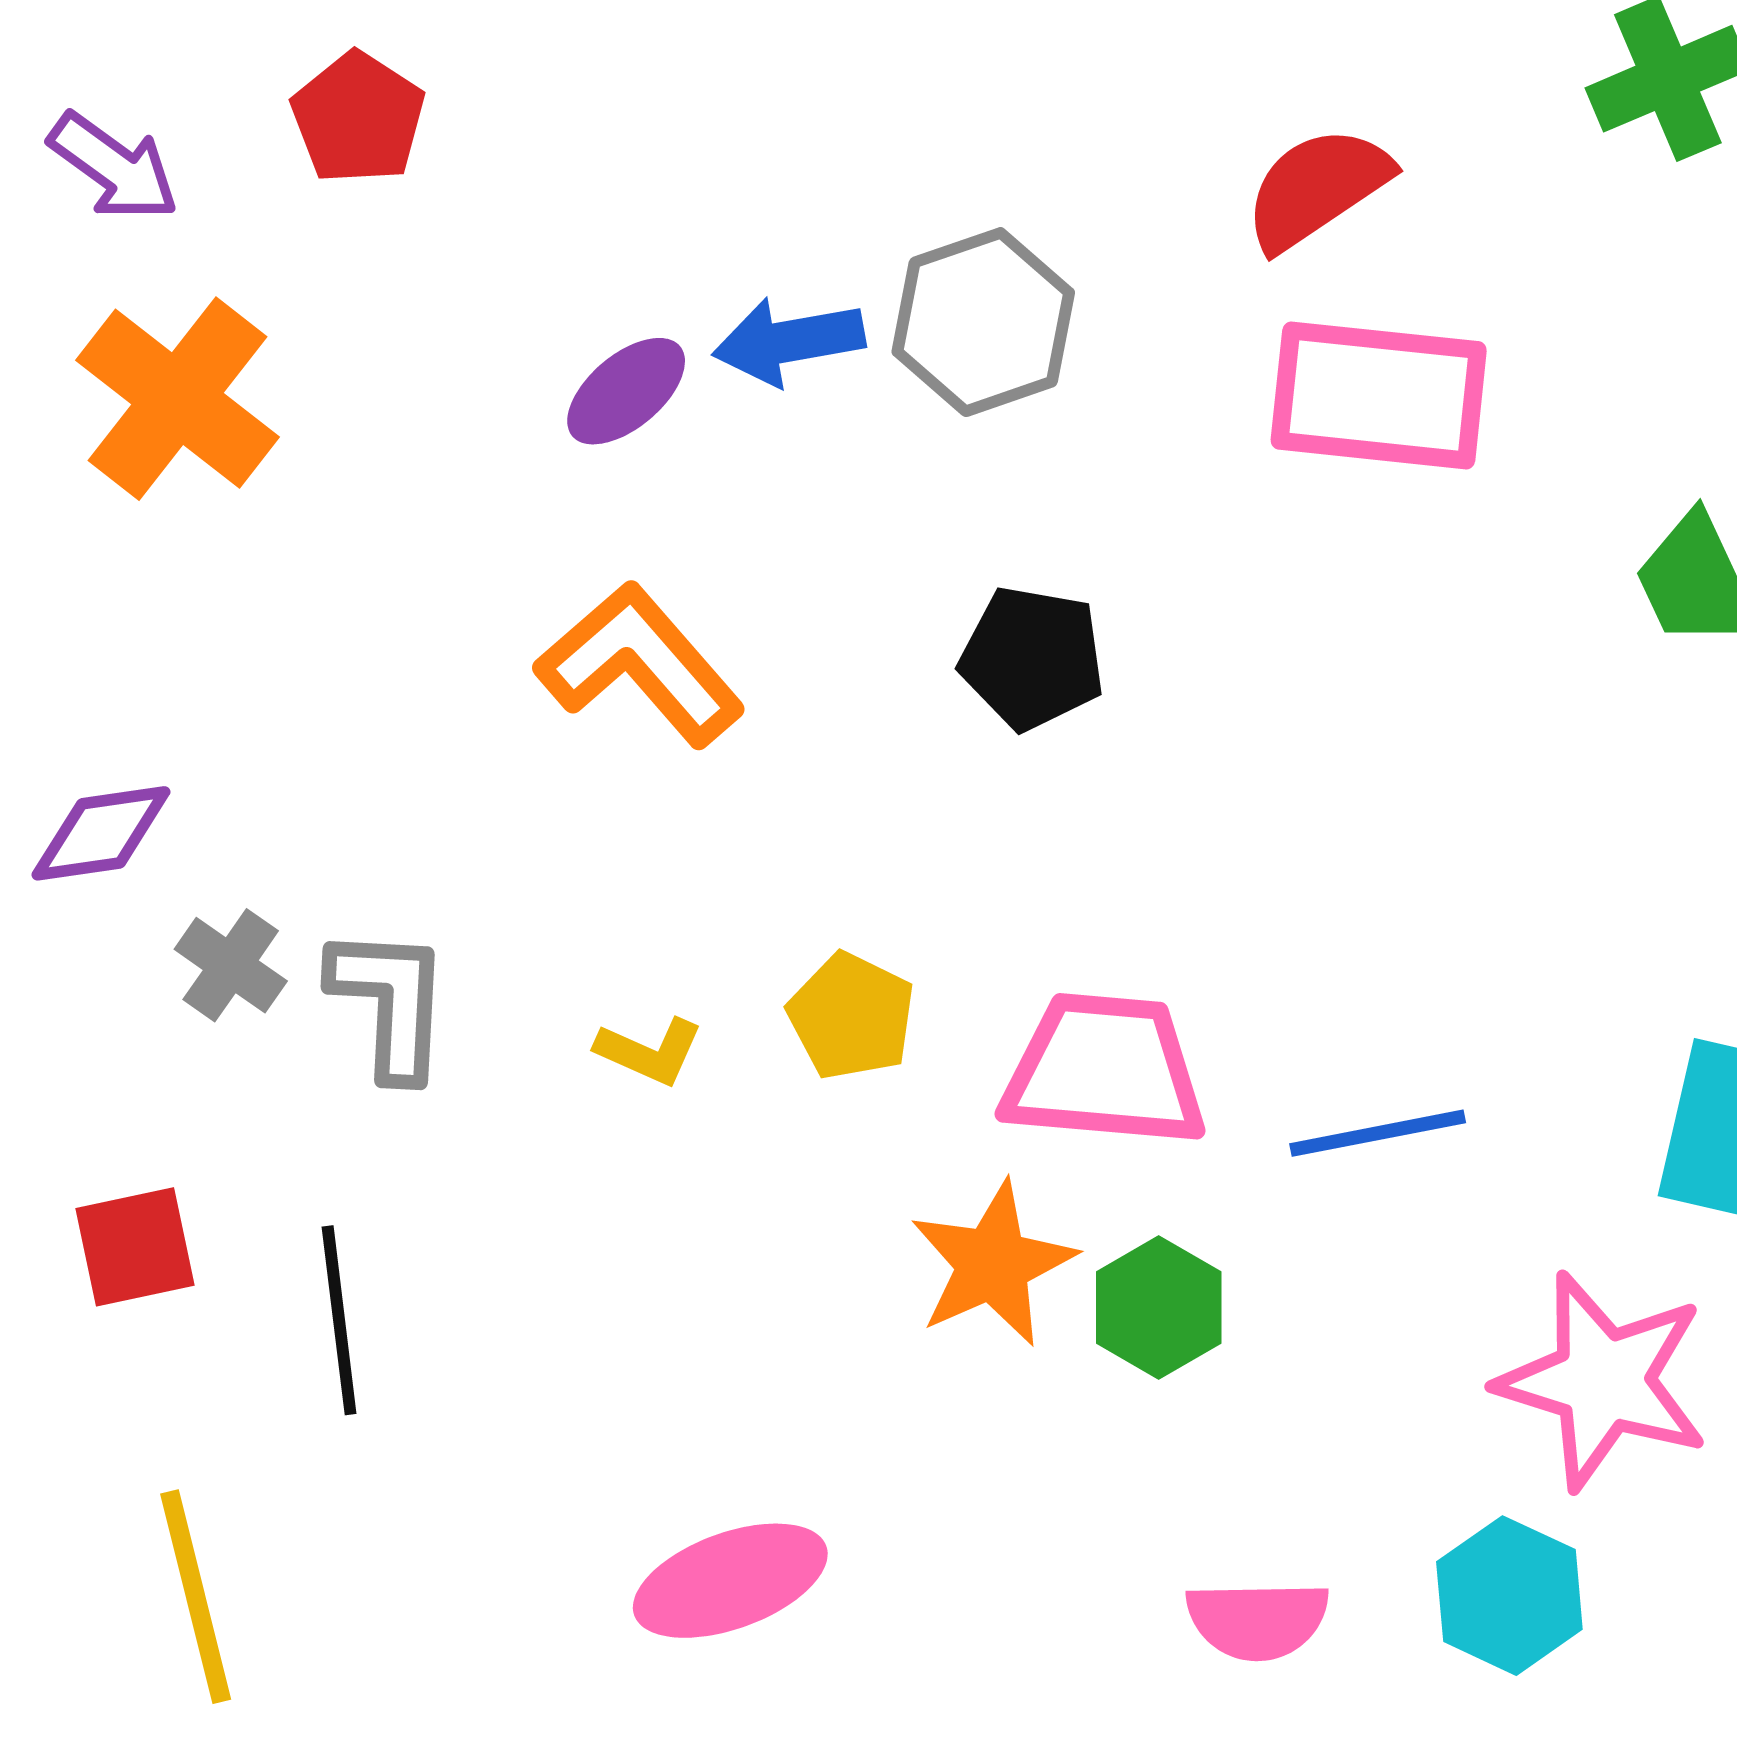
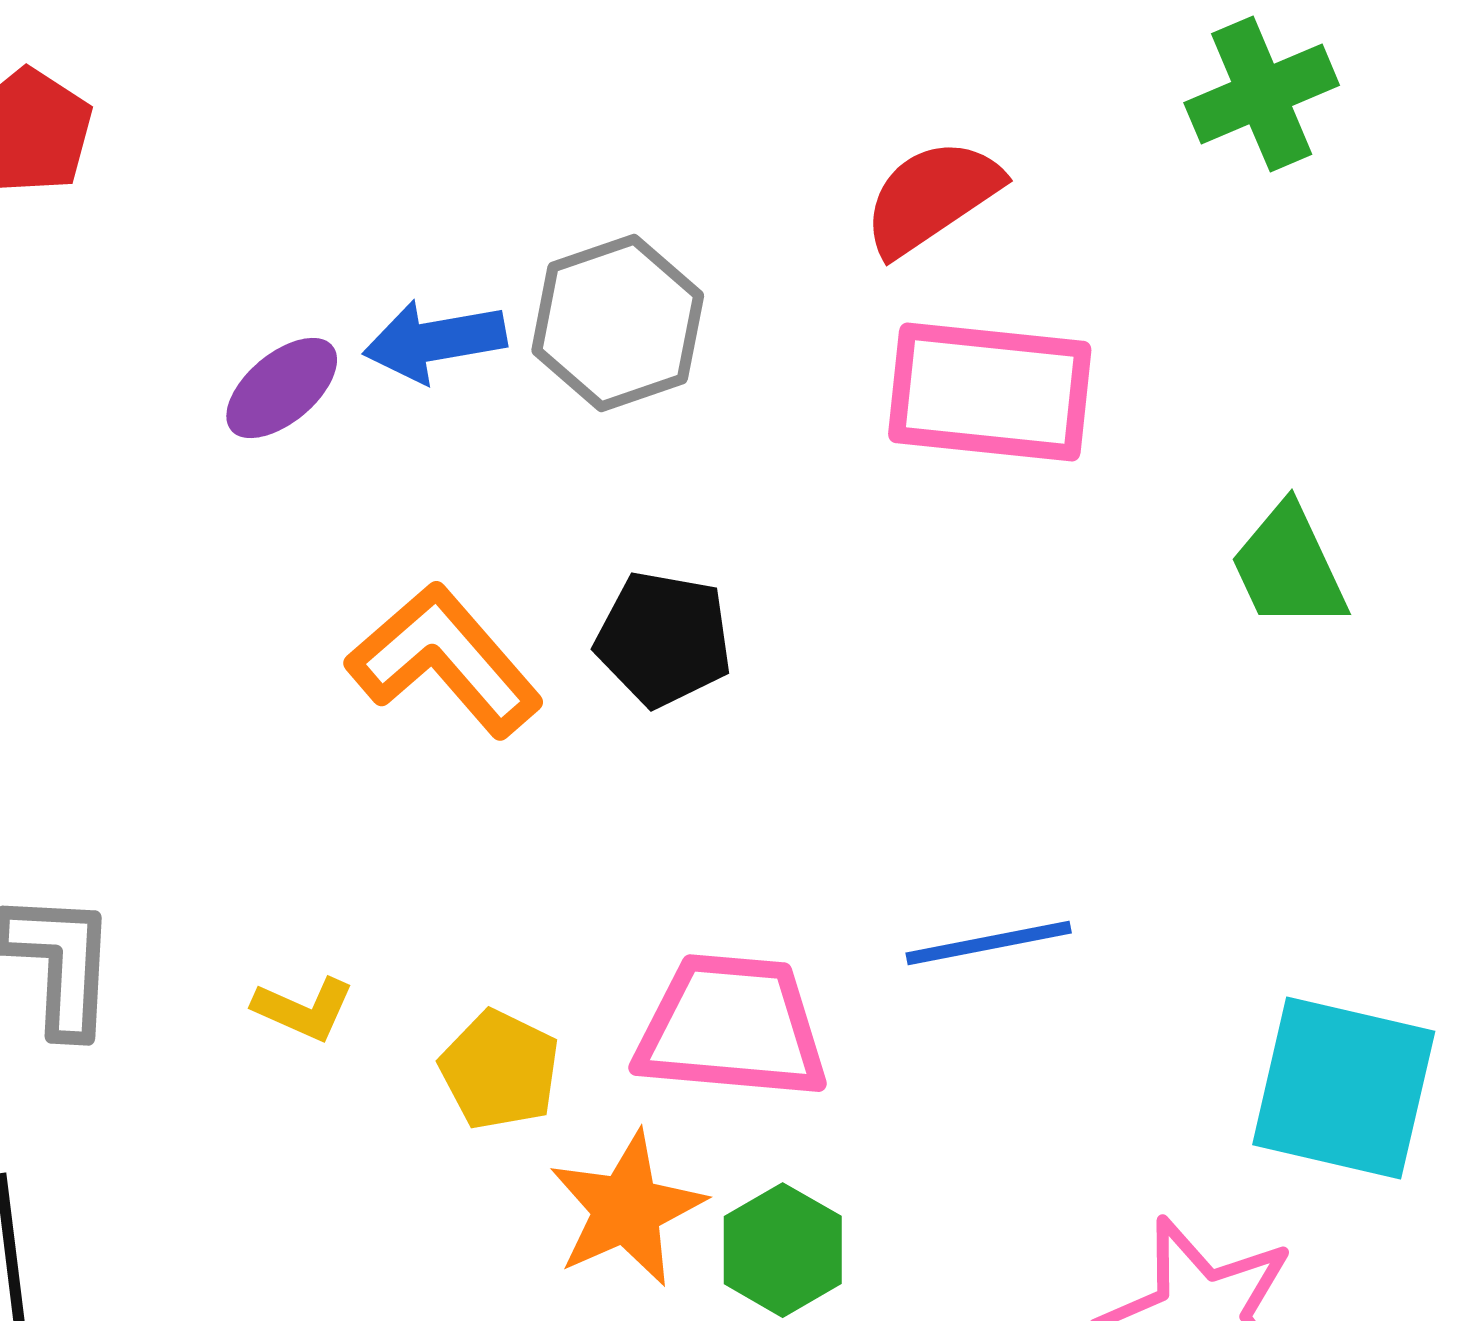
orange L-shape: (640, 664) -> (445, 660), moved
yellow pentagon: (851, 1016) -> (500, 1070), moved
blue line: (1378, 1133) -> (989, 943), moved

